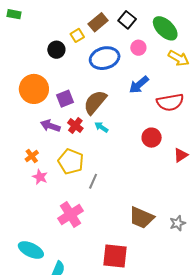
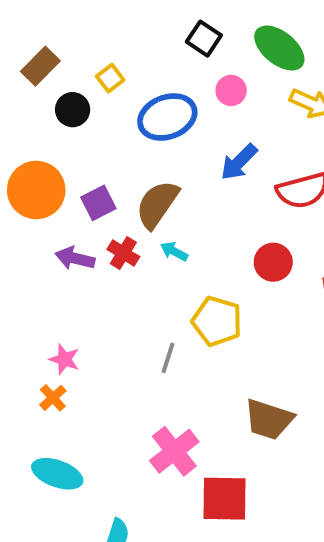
brown rectangle: (98, 22) -> (40, 66), moved
orange cross: (32, 156) -> (53, 398), moved
yellow pentagon: (71, 162) -> (217, 321), moved
pink cross: (70, 215) -> (174, 451), moved
cyan ellipse: (31, 250) -> (57, 474), moved

